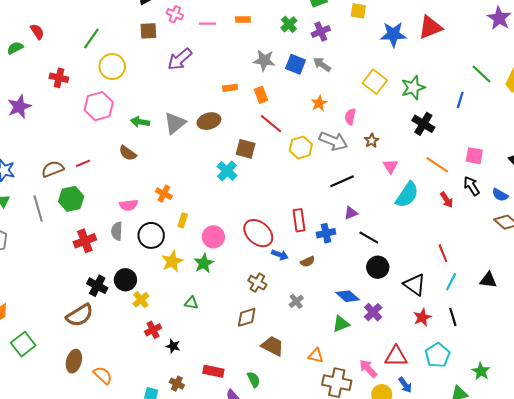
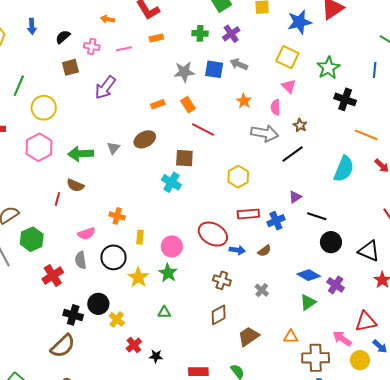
green cross: (289, 24) -> (200, 33), turned -35
yellow square: (375, 82) -> (287, 57), moved
green arrow: (140, 122) -> (81, 154), size x1.4
gray triangle: (175, 123) -> (113, 148), size x0.6
yellow hexagon: (301, 147) -> (238, 177), moved
red line: (83, 163) -> (57, 199), moved, turned -40
pink triangle: (391, 166) -> (289, 86), moved
black line: (342, 181) -> (292, 154), moved
red rectangle: (299, 220) -> (248, 214), turned -75
brown trapezoid: (273, 346) -> (249, 336), turned -50

